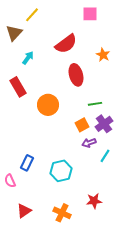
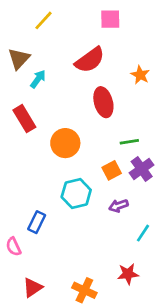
pink square: (90, 14) -> (110, 19), moved
brown triangle: (14, 33) -> (19, 59), moved
purple arrow: (89, 143) -> (118, 206), moved
cyan line: (105, 156) -> (143, 233), moved
cyan hexagon: (61, 171) -> (76, 193), moved

